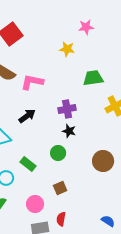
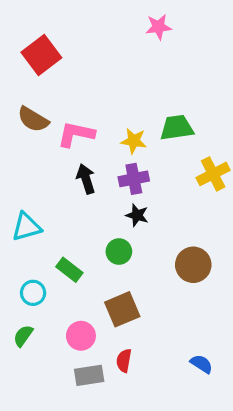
pink star: (86, 27) -> (159, 27), moved
yellow star: (67, 49) -> (134, 141), moved
black arrow: (27, 116) -> (86, 179), moved, turned -72
brown square: (60, 188) -> (122, 309), size x1.5

